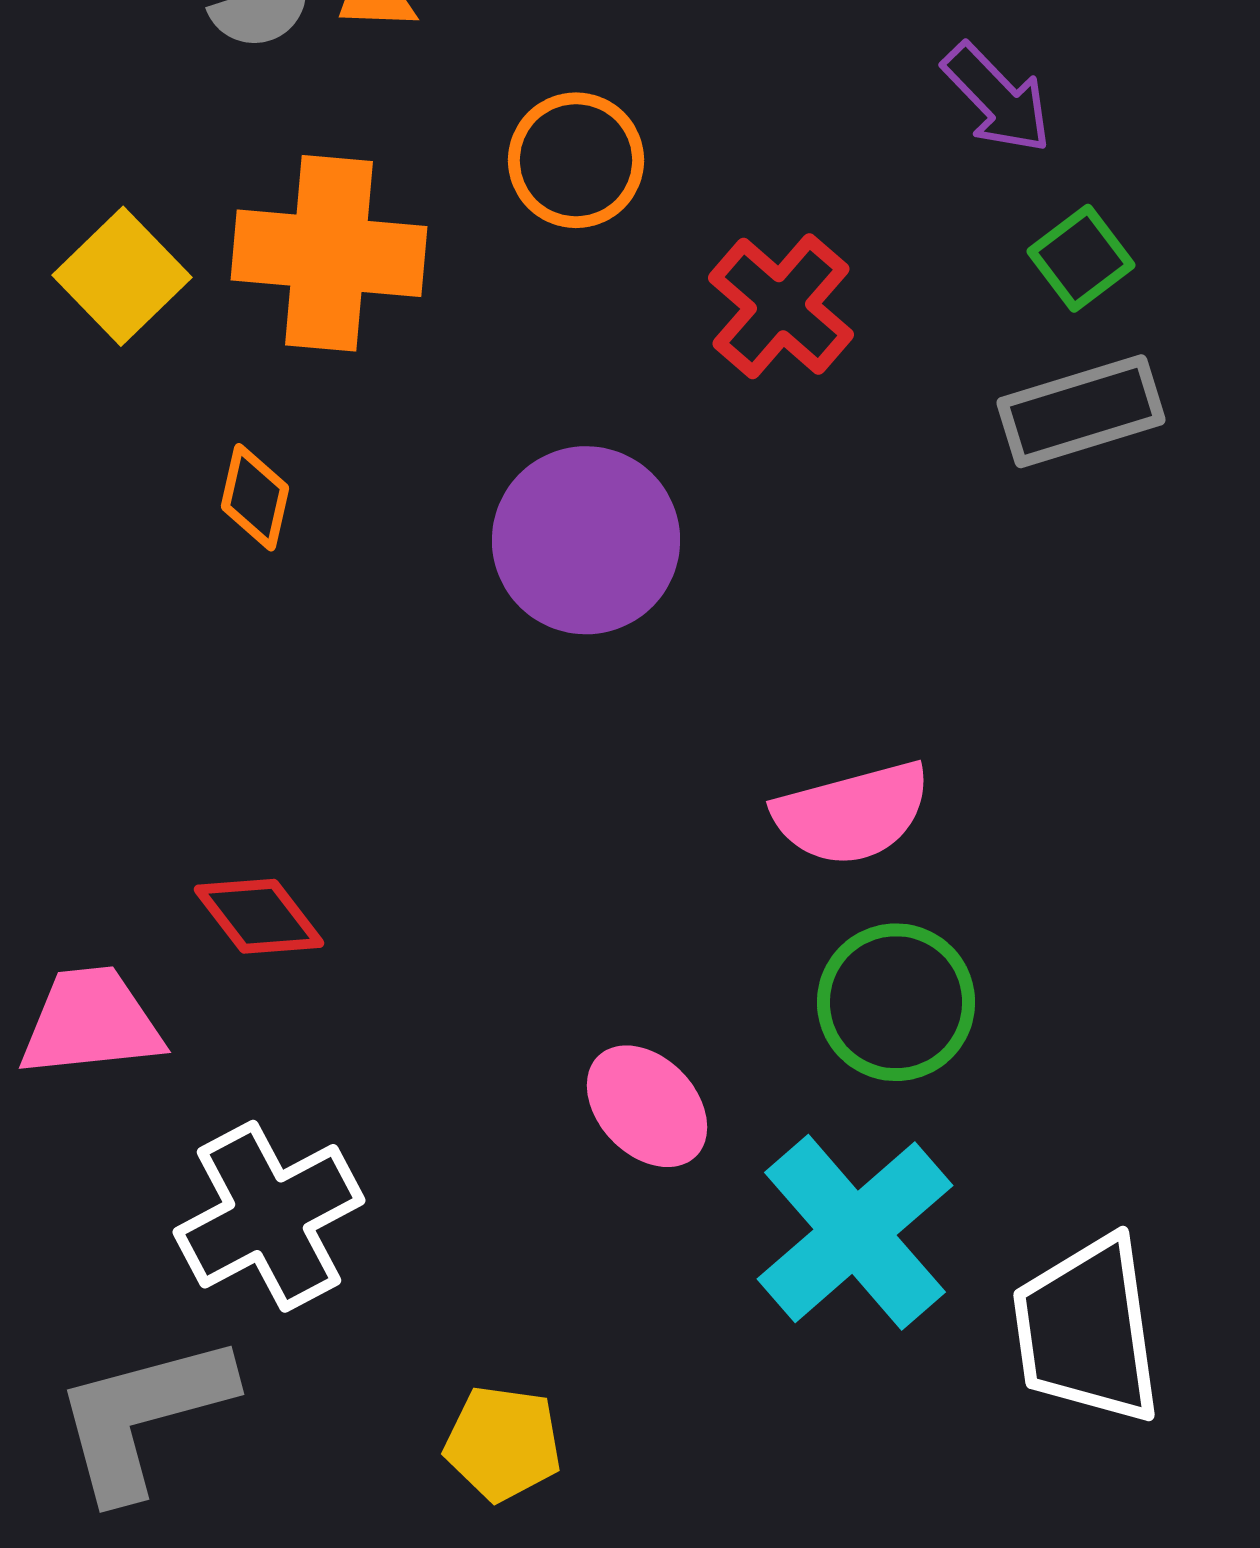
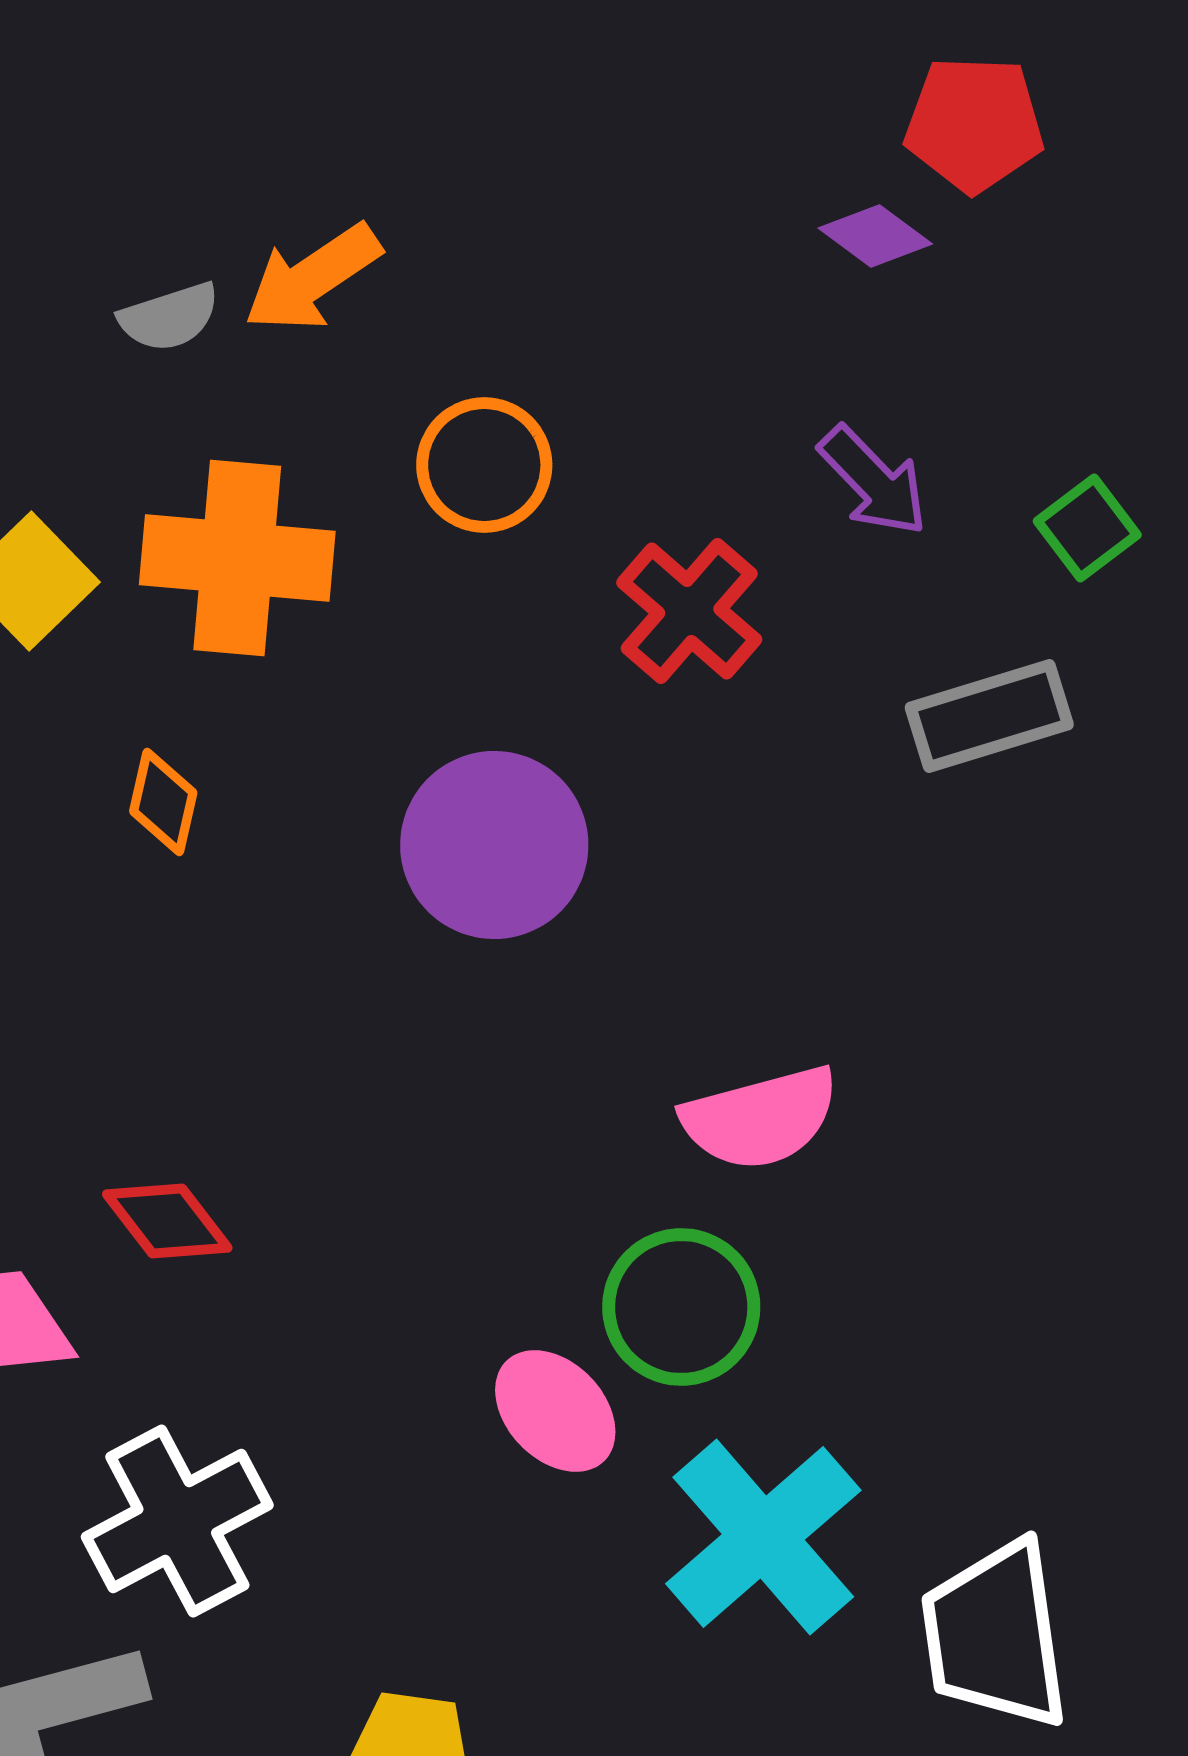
purple arrow: (997, 98) -> (873, 481), moved
green square: (1081, 258) -> (1087, 528), moved
green circle: (896, 1002) -> (681, 1307), moved

